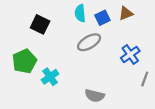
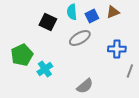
black square: (40, 24) -> (48, 22), moved
blue cross: (130, 54) -> (117, 49), turned 36
gray semicircle: (95, 96) -> (85, 86), turned -54

